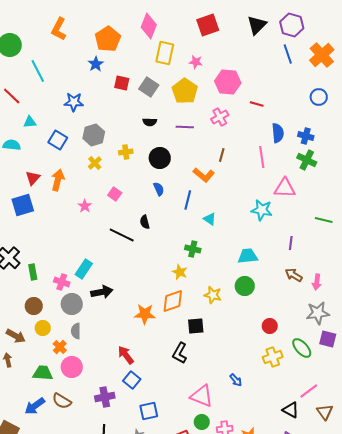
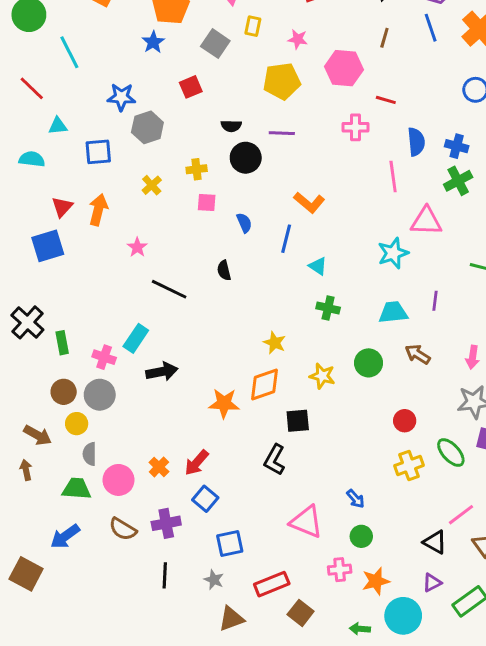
yellow rectangle: (165, 53) -> (253, 26), size x0.6
red square: (122, 83) -> (191, 87), moved, turned -35
gray square: (149, 87) -> (215, 44), moved
yellow pentagon: (185, 91) -> (282, 81), turned 30
pink cross: (220, 117) -> (356, 127), moved, turned 30
gray hexagon: (94, 135) -> (147, 127), moved
blue square: (58, 140) -> (98, 152), turned -36
brown line: (222, 155) -> (384, 38), moved
black circle: (160, 158) -> (246, 158), moved
green cross: (307, 160) -> (458, 181), turned 36
pink square: (115, 194) -> (207, 203), moved, turned -32
cyan star: (262, 210) -> (393, 253), turned -30
black line: (122, 235) -> (169, 289), moved
green cross: (193, 249) -> (328, 308), moved
cyan trapezoid: (248, 256) -> (393, 312), moved
brown arrow: (294, 275) -> (418, 354), moved
gray circle: (72, 304) -> (100, 395), moved
gray semicircle: (76, 331) -> (90, 454), moved
orange cross: (60, 347) -> (159, 467), moved
red arrow: (126, 355) -> (197, 463), turned -102
brown semicircle: (62, 401) -> (123, 529), moved
green circle: (202, 422) -> (361, 536), moved

